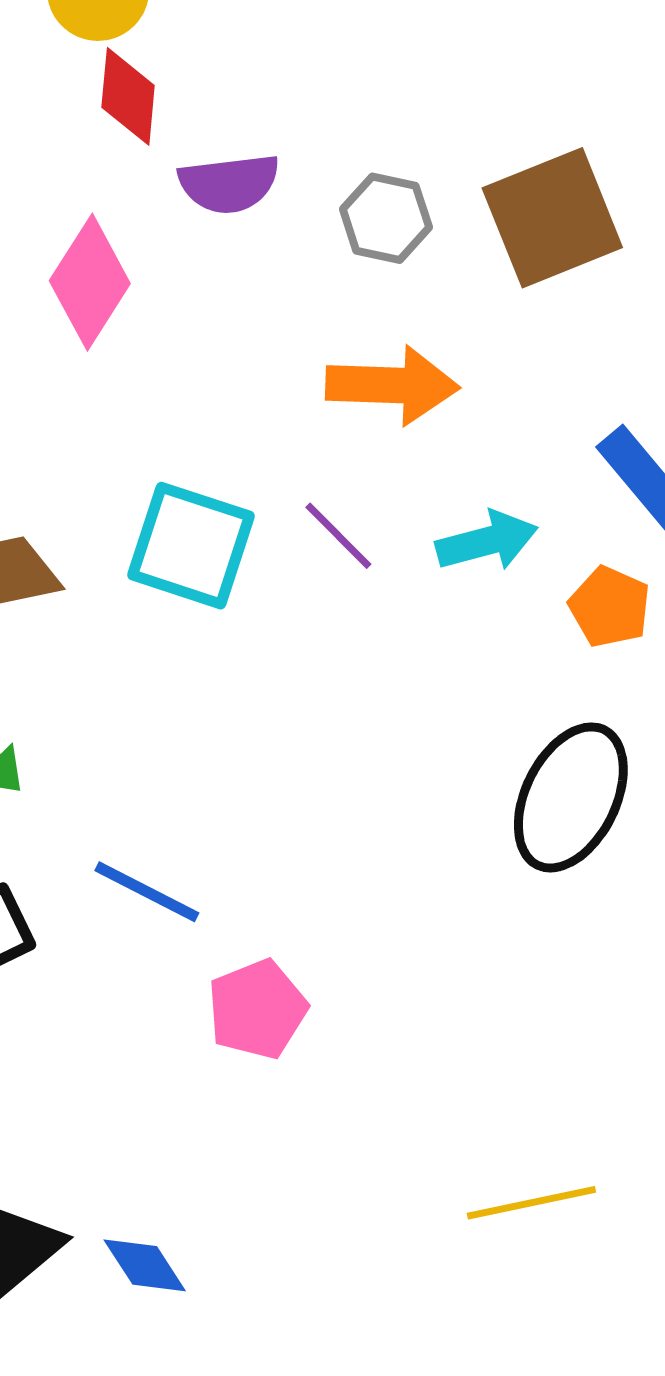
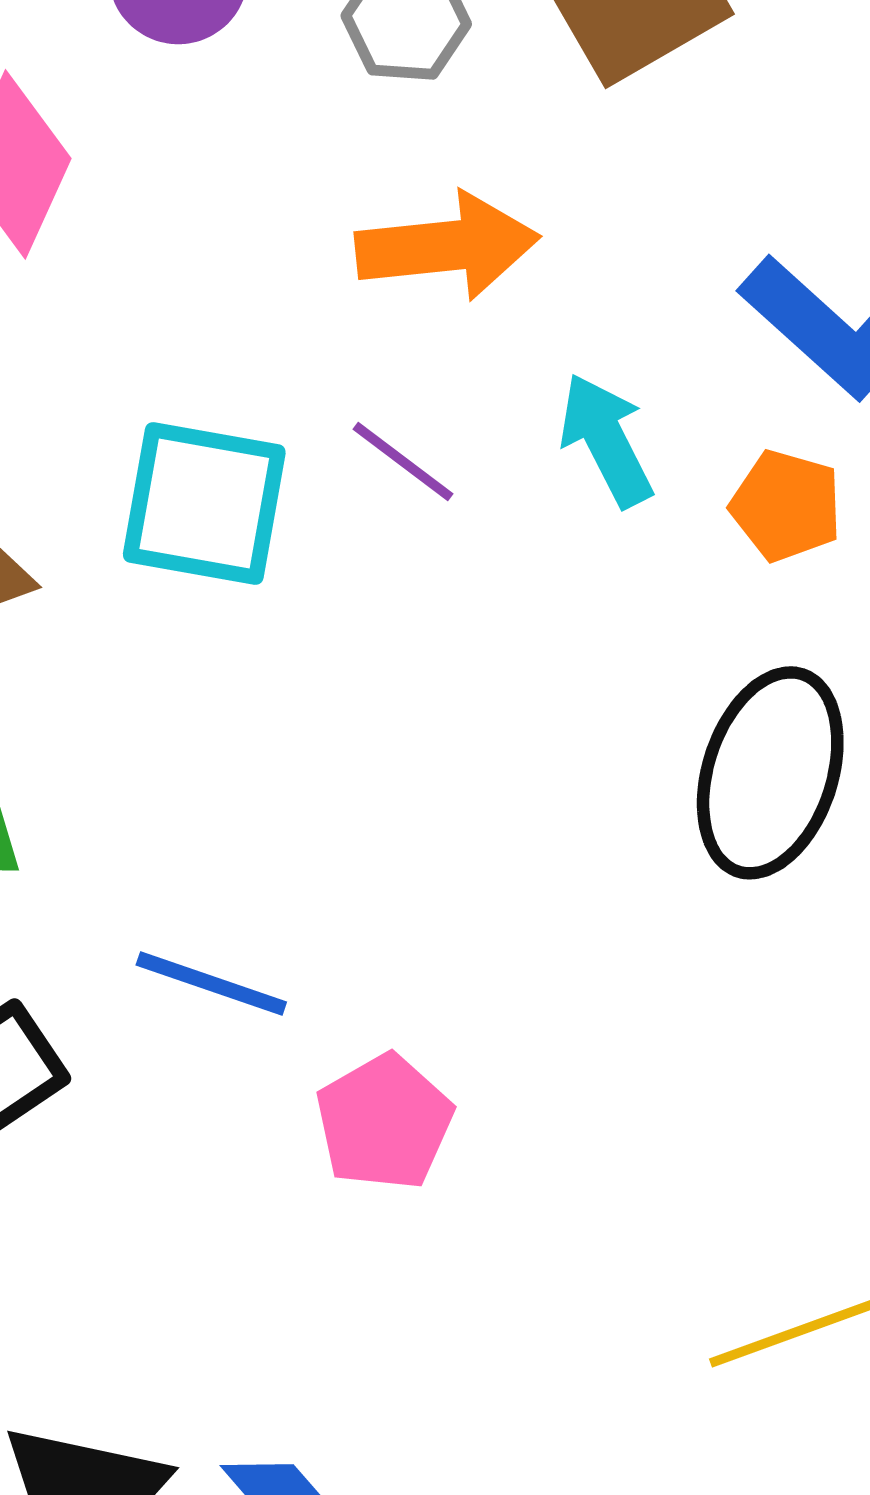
cyan arrow: (487, 541) -> (606, 440), turned -94

